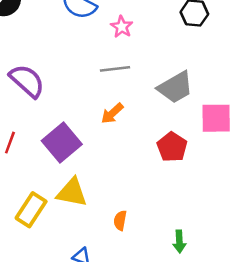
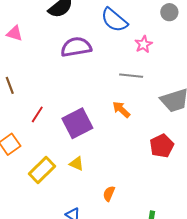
purple semicircle: (27, 81) -> (76, 47), moved, turned -64
orange arrow: (112, 113) -> (121, 109), turned 72
yellow triangle: (72, 193) -> (77, 164), size x0.6

